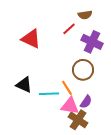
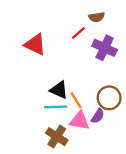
brown circle: (83, 70) -> (109, 98), moved
black triangle: (24, 85) -> (59, 90), moved
brown cross: (78, 120) -> (57, 137), moved

